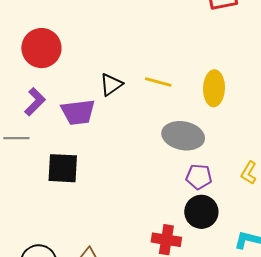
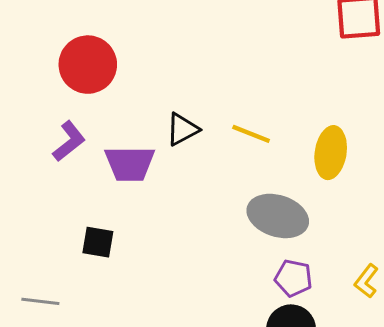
gray line: (16, 138) -> (40, 301), moved
black square: (63, 168) -> (98, 242), size x0.7

